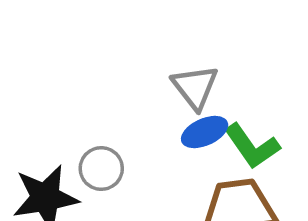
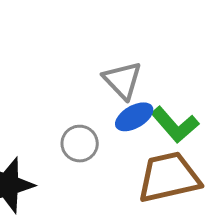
gray circle: (101, 169) -> (80, 144), moved

